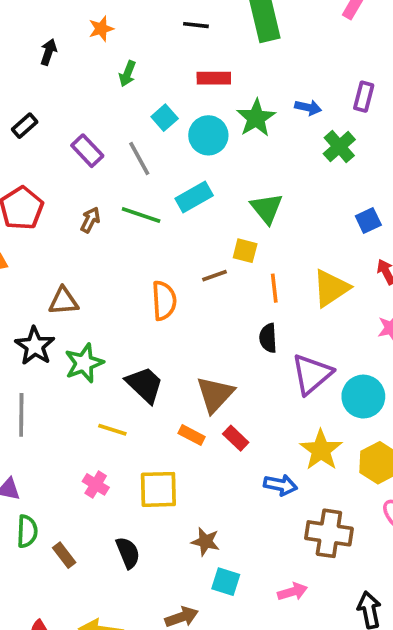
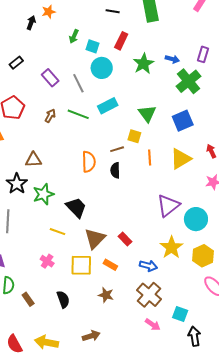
orange star: (101, 29) -> (49, 12), moved
red rectangle: (214, 78) -> (121, 41), turned -66
cyan square: (165, 118) -> (92, 46), moved, turned -32
cyan circle: (208, 135) -> (102, 68), moved
green cross: (339, 147) -> (189, 81), size x1.4
blue square: (368, 221) -> (183, 121), moved, size x1.5
black semicircle: (268, 338) -> (115, 170), moved
brown triangle: (215, 394) -> (95, 239), moved
orange rectangle: (192, 435) -> (110, 265), moved
brown cross: (329, 533) -> (149, 295), moved, turned 30
cyan square: (226, 582) -> (180, 314), moved
pink arrow: (293, 592) -> (153, 325), turned 49

